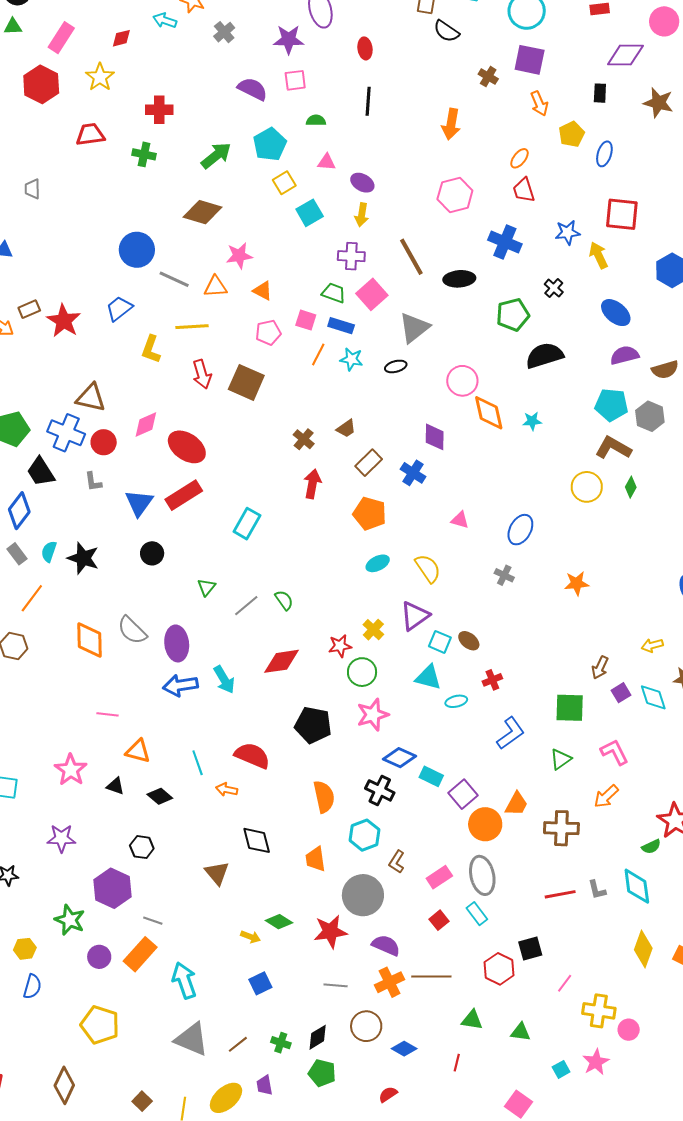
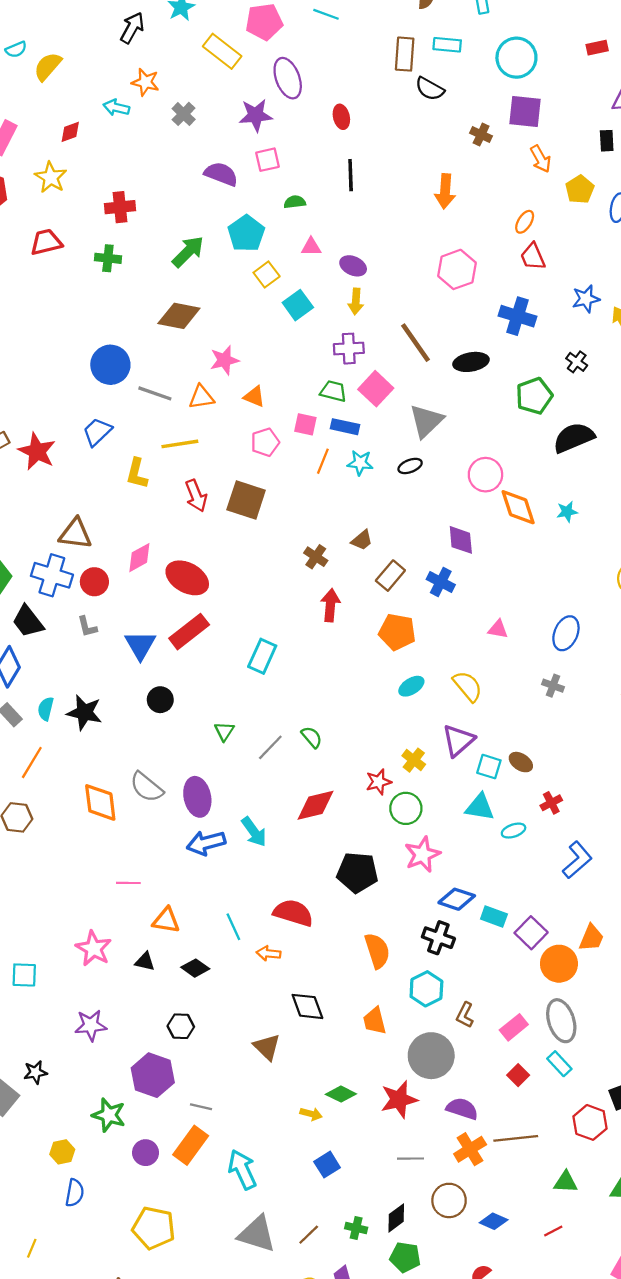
red line: (457, 1063) -> (553, 1231), turned 54

